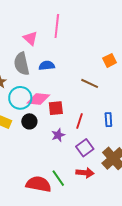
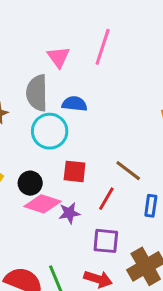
brown line: (90, 83) -> (128, 171), moved
cyan circle: (20, 98) -> (50, 131), moved
pink diamond: (38, 99) -> (43, 204), moved
purple square: (85, 148) -> (106, 241), turned 30

